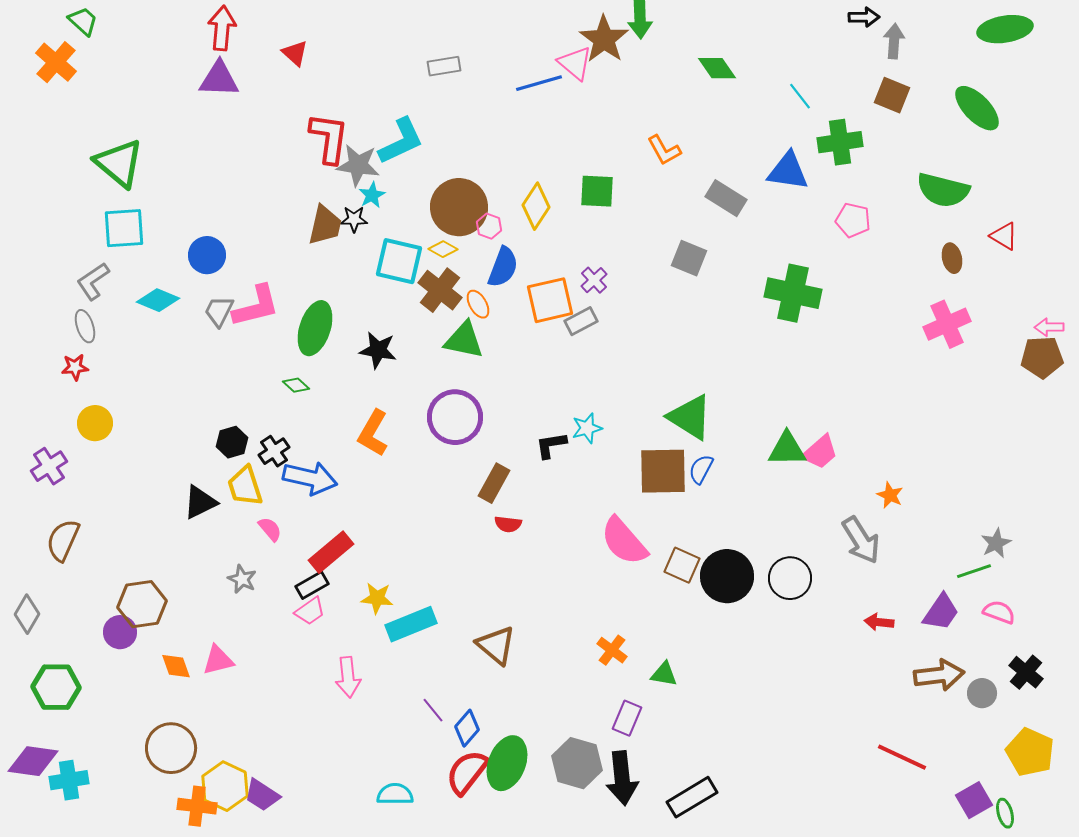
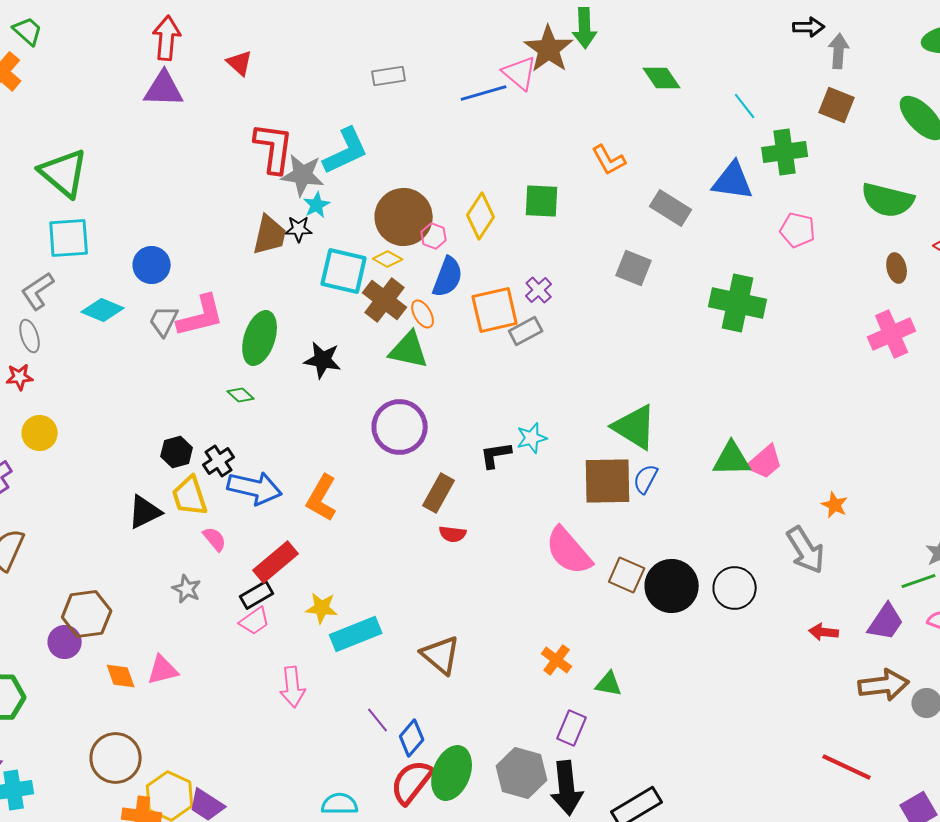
orange L-shape: (373, 433) -> (322, 498), moved

